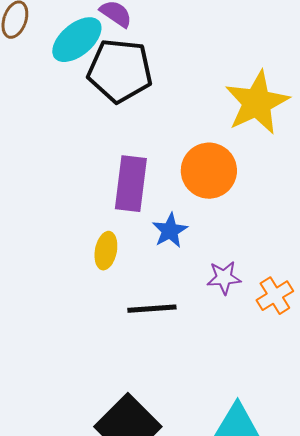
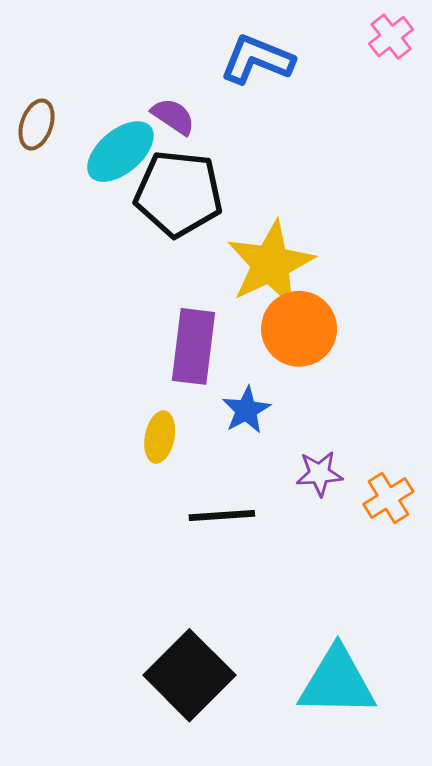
yellow star: (257, 103) -> (271, 264), moved

